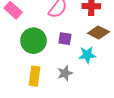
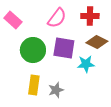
purple square: (65, 39) -> (64, 48), size x1.6
gray star: (65, 73) -> (56, 90), moved

